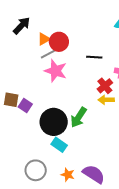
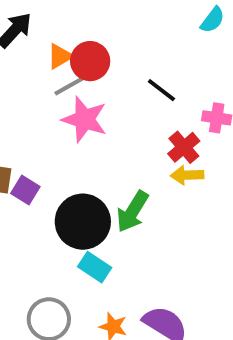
black line: (94, 57) -> (161, 90), turned 35

